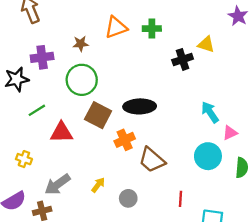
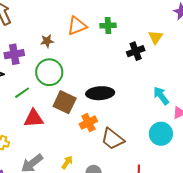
yellow triangle: (206, 44) -> (155, 37), turned 49
green line: (37, 110) -> (22, 93), moved

